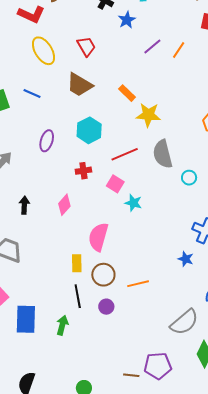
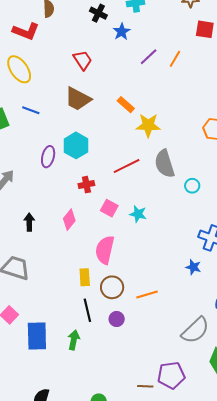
yellow ellipse: (43, 51) -> (19, 69), moved
cyan hexagon: (89, 130) -> (76, 145), moved
pink square: (115, 184) -> (109, 208), moved

